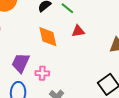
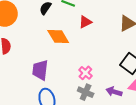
pink cross: (42, 73) -> (85, 73), moved, turned -32

